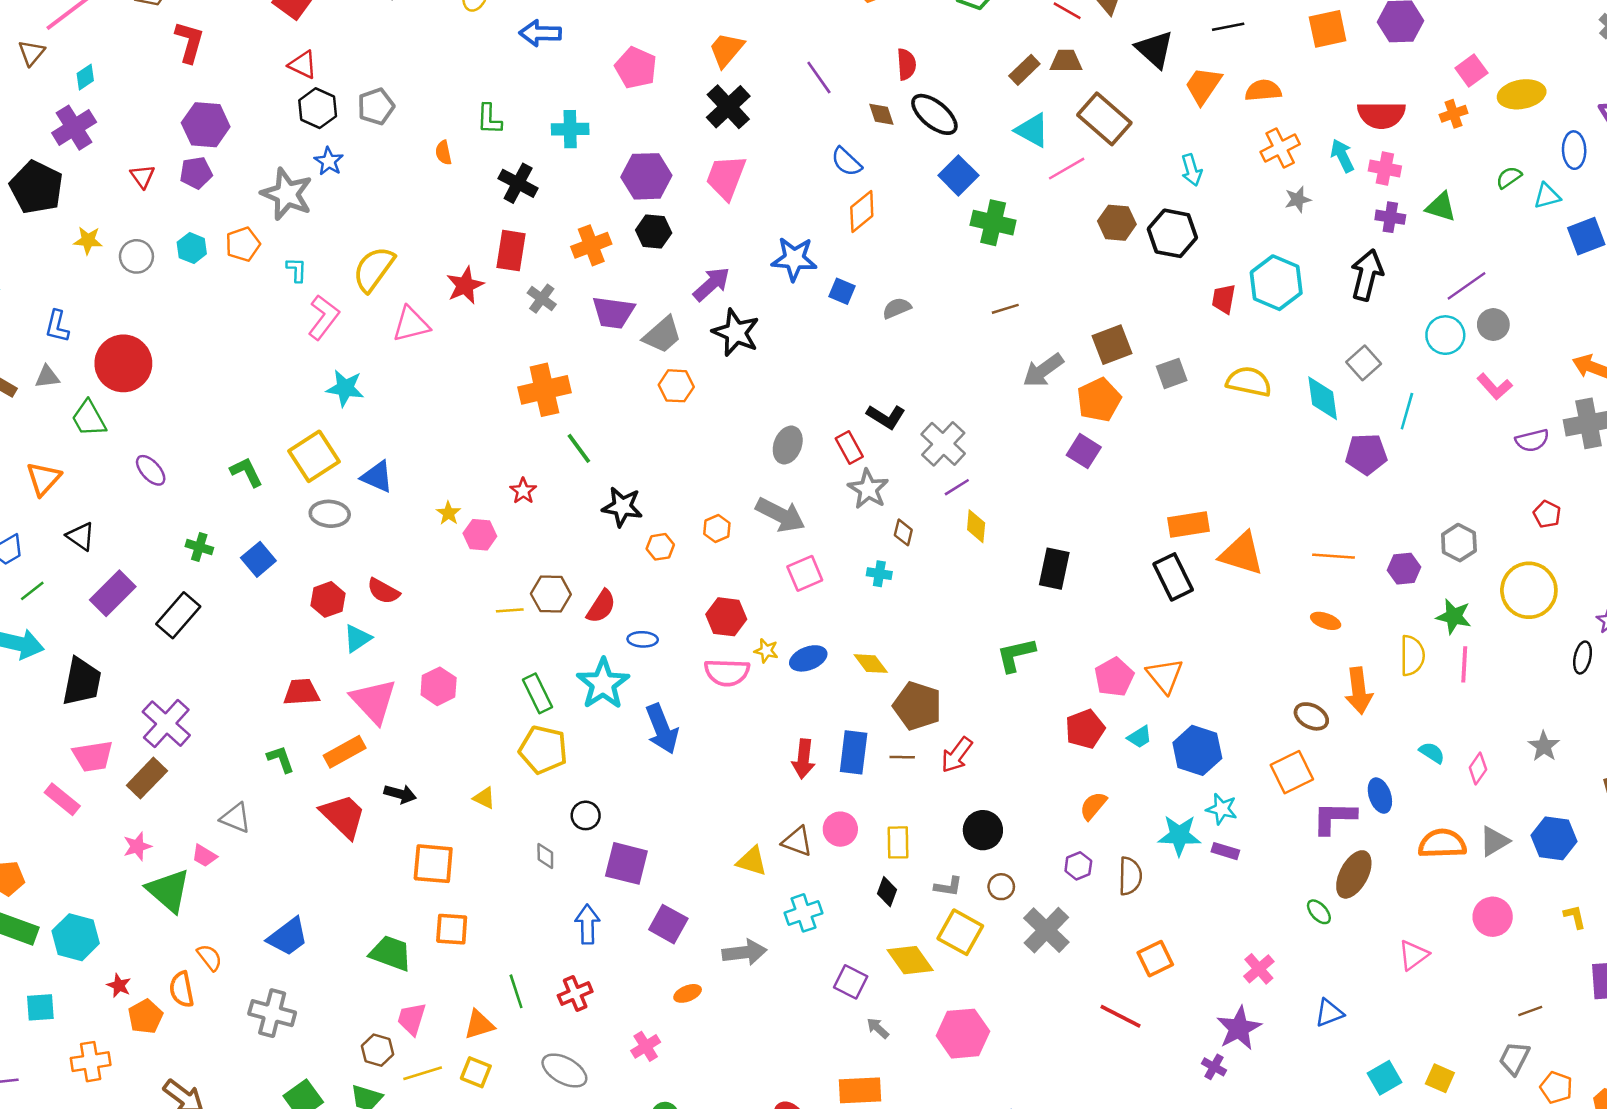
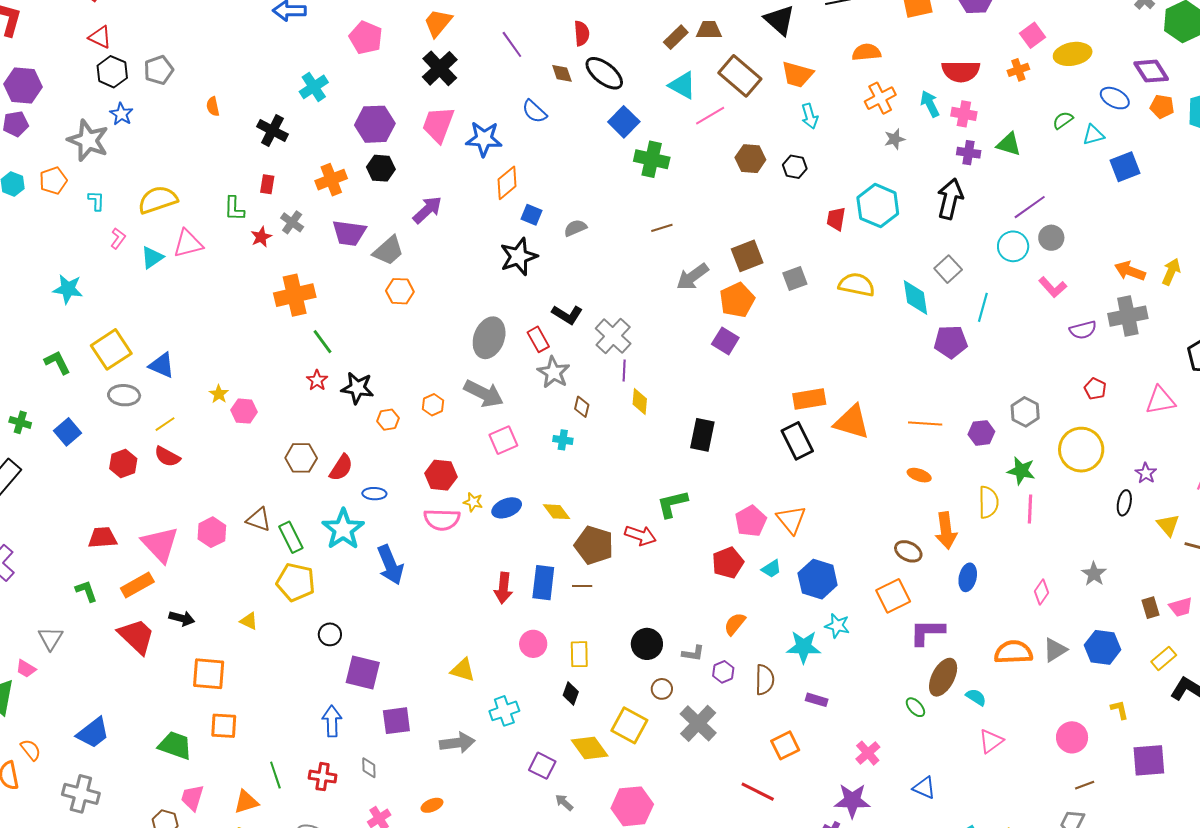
orange trapezoid: (1203, 86) -> (797, 74), moved, turned -108
green L-shape: (489, 119) -> (234, 209), moved
cyan cross: (570, 129) -> (314, 87), turned -32
blue ellipse: (1574, 150) -> (1115, 98), turned -60
orange diamond: (862, 212) -> (507, 183), moved
black hexagon: (1172, 233) -> (795, 167), size x0.6
red rectangle: (511, 251) -> (267, 184), size x0.6
blue star: (794, 259) -> (484, 139), moved
yellow semicircle: (374, 269) -> (158, 200), turned 36
red star: (465, 285) -> (261, 237), moved, size x0.7
pink L-shape: (323, 317) -> (118, 238), size x0.6
black star: (736, 333) -> (519, 257), moved, turned 30
cyan star: (345, 388) -> (68, 289), moved
gray ellipse: (788, 445) -> (489, 338), size x1.4
purple line: (957, 487) -> (624, 371), turned -55
red star: (523, 491) -> (317, 380), moved
yellow line: (510, 610) -> (165, 424), moved, turned -30
cyan triangle: (357, 638) -> (152, 257), moved
cyan semicircle: (1432, 753) -> (976, 697), moved
red arrow: (957, 755) -> (640, 535), moved, turned -108
blue ellipse: (1380, 796) -> (968, 577), moved, turned 32
gray triangle: (236, 818) -> (51, 638), turned 40
brown triangle: (797, 841) -> (259, 519), moved
purple rectangle: (1225, 851) -> (817, 700), moved
gray diamond: (545, 856) -> (369, 768), moved
gray L-shape: (948, 887) -> (693, 653), moved
pink circle: (1493, 917) -> (1072, 737), moved
purple square: (668, 924) -> (396, 721), turned -36
orange ellipse: (688, 993) -> (432, 805), moved
red cross: (575, 994) -> (323, 777), turned 32
blue triangle: (1329, 1013) -> (924, 788), turned 45
purple star: (1239, 1028) -> (852, 801), turned 30

